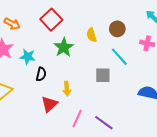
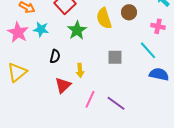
yellow semicircle: (92, 35) -> (104, 18), size x1.5
cyan star: (28, 57) -> (41, 29), moved
cyan line: (119, 57) -> (148, 50), moved

